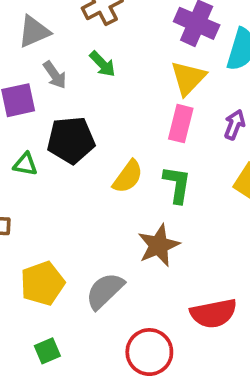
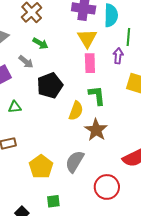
gray arrow: (55, 75) -> (26, 62), moved
black pentagon: (71, 140) -> (50, 85), moved
yellow semicircle: (128, 177) -> (76, 111), moved
green square: (47, 351) -> (53, 201), turned 32

